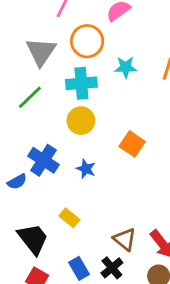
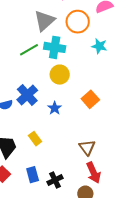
cyan cross: (81, 83) -> (55, 47), moved
brown triangle: (125, 239) -> (87, 147), moved

